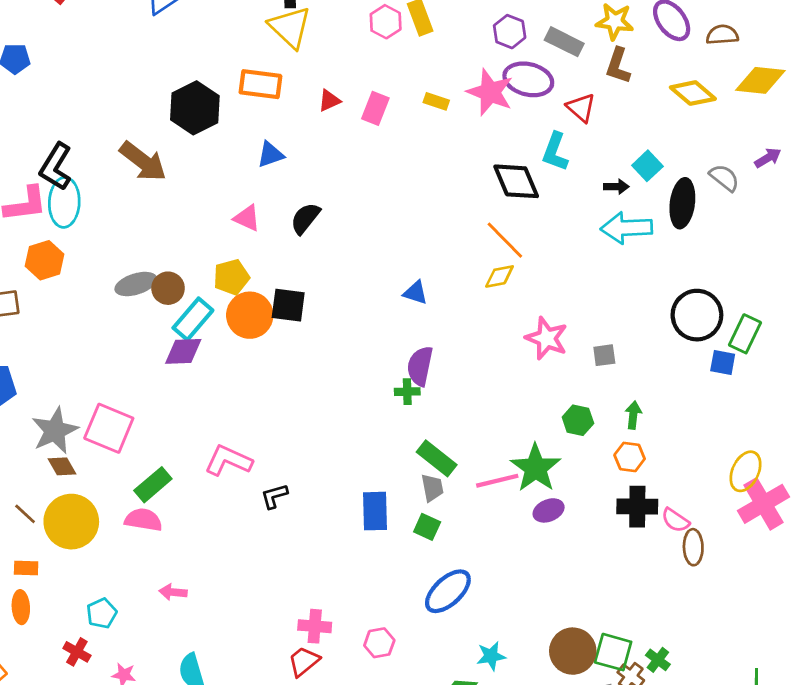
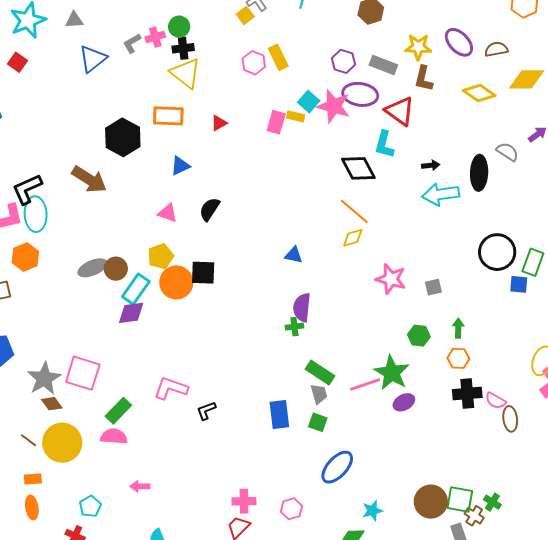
pink rectangle: (375, 108) -> (276, 122), moved
red triangle: (581, 108) -> (400, 111), size x1.4
cyan square: (647, 166) -> (309, 102), moved
black L-shape: (56, 167) -> (27, 189), turned 40

